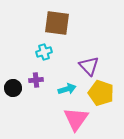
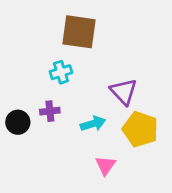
pink triangle: (76, 119) -> (105, 165), size x0.6

